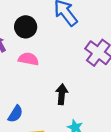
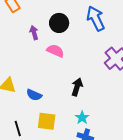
blue semicircle: (15, 114) -> (34, 95), turned 70

